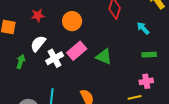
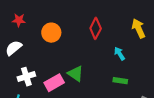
pink rectangle: (77, 51) -> (54, 83), moved
white cross: (55, 58) -> (26, 77), moved

